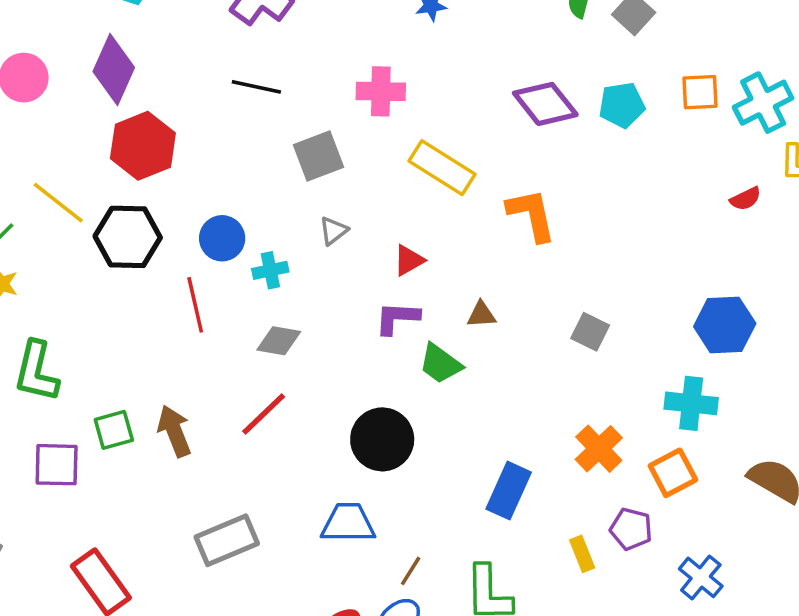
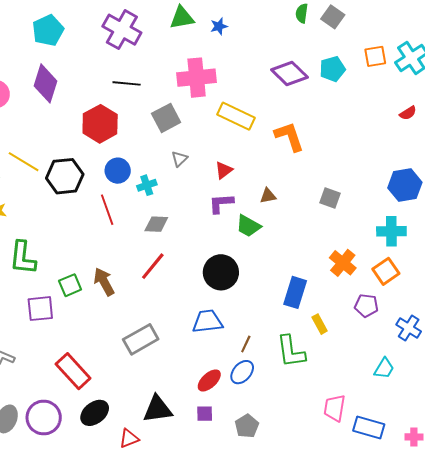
pink cross: (381, 91) -> (197, 78), size x1.4
red hexagon: (143, 146) -> (100, 124), moved
yellow rectangle: (582, 554) -> (320, 324), moved

